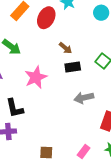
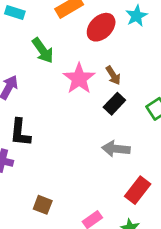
black rectangle: (73, 67) -> (114, 104), turned -56
pink star: (36, 77) -> (79, 79), moved, turned -30

